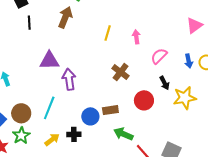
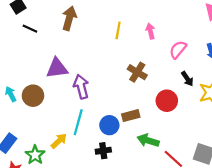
black line: (29, 23) -> (30, 29), turned -56
cyan line: (49, 108) -> (78, 122), moved
brown circle: (21, 113) -> (33, 96), moved
black cross: (74, 134) -> (103, 151), moved
yellow arrow: (52, 140) -> (59, 141), moved

